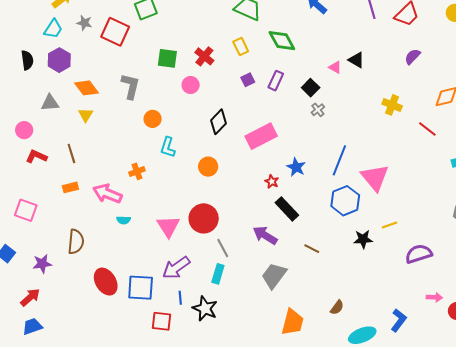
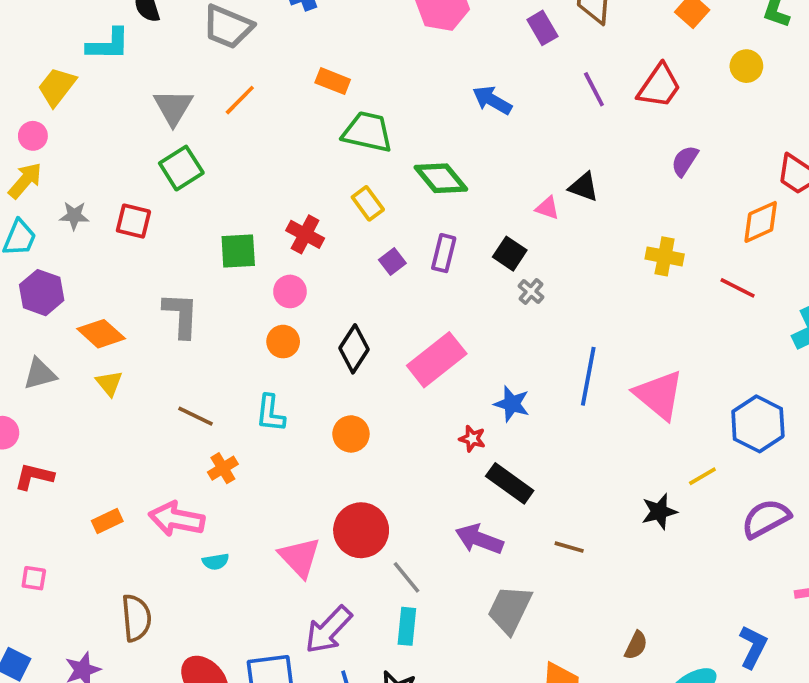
red square: (115, 32) -> (133, 221), size x0.7
orange circle: (153, 119) -> (283, 342), moved
brown line: (71, 153) -> (196, 416), moved, turned -36
blue hexagon: (345, 201) -> (758, 424), moved
pink square: (26, 210) -> (34, 578), size x0.6

